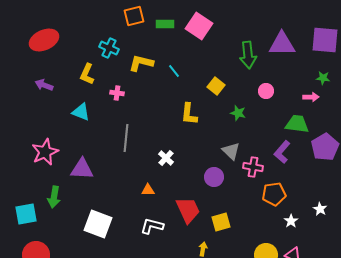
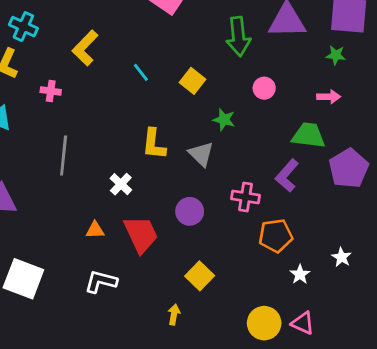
cyan cross: (109, 48) -> (23, 27), moved
yellow L-shape: (141, 63) -> (85, 48), turned -60
cyan line: (174, 71) -> (141, 72), moved
green star: (323, 78) -> (336, 55), moved
yellow L-shape: (189, 114) -> (154, 144), moved
gray triangle: (231, 151) -> (201, 154), moved
red trapezoid: (188, 210) -> (141, 234), moved
yellow square: (221, 222) -> (200, 276), turned -30

